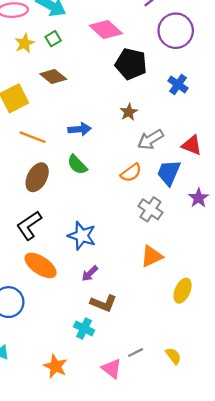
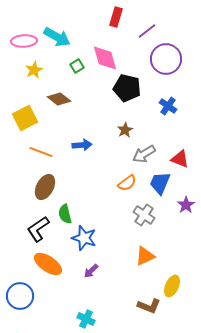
pink diamond: (106, 30) -> (105, 58), turned 32
green square: (53, 39) -> (77, 66), moved
green semicircle: (77, 165) -> (65, 214), moved, turned 30
brown L-shape: (104, 303) -> (149, 306), moved

